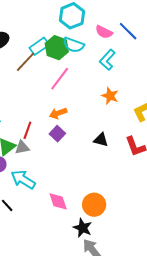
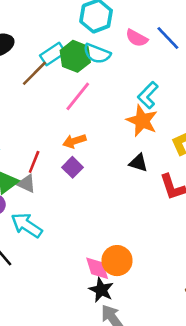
cyan L-shape: (107, 60) -> (148, 95), moved
orange star: (110, 96) -> (142, 121), size x1.4
black triangle: (101, 140) -> (138, 163), moved
gray triangle: (22, 147) -> (26, 184), turned 35
pink diamond: (58, 201) -> (97, 268), moved

